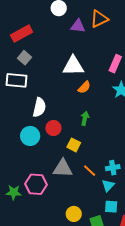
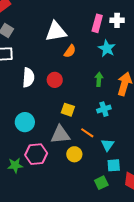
green arrow: (85, 118) -> (99, 79), moved
red circle: (53, 128) -> (55, 80), moved
cyan circle: (30, 136) -> (25, 122), moved
cyan cross: (113, 168) -> (104, 109), moved
yellow circle: (74, 214) -> (74, 154), moved

